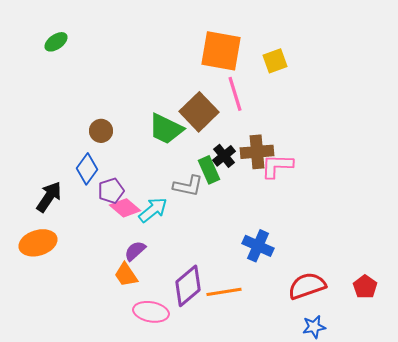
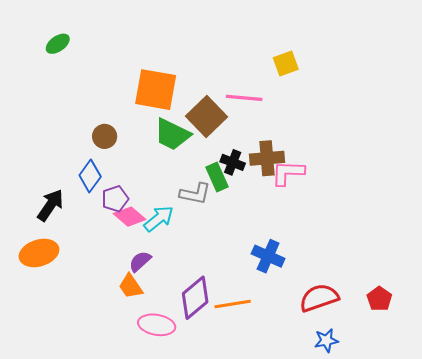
orange square: (221, 51) -> (156, 90), moved
pink line: (235, 94) -> (244, 98), turned -68
black cross: (224, 156) -> (233, 162), turned -30

